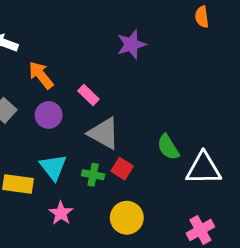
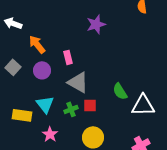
pink rectangle: (88, 95) -> (68, 57), turned 32
red square: (122, 169) -> (90, 105), turned -32
green cross: (93, 175) -> (71, 109), turned -32

